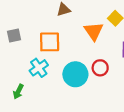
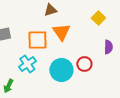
orange triangle: (94, 31) -> (61, 32), moved

